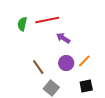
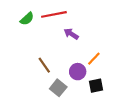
green semicircle: (22, 24) -> (27, 19), turned -144
purple circle: (66, 63) -> (78, 72), moved

